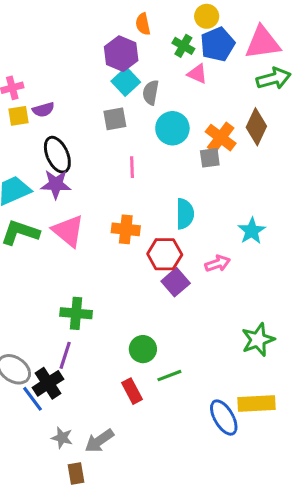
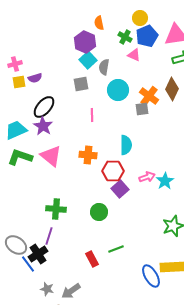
black ellipse: (57, 155) -> (44, 107), turned 65
purple star: (56, 184) -> (43, 126), turned 30
cyan star: (252, 231) -> (165, 181), moved
green circle: (143, 349) -> (99, 212), moved

